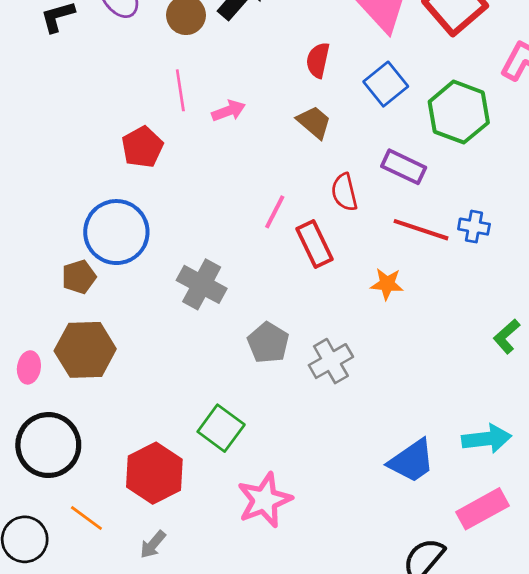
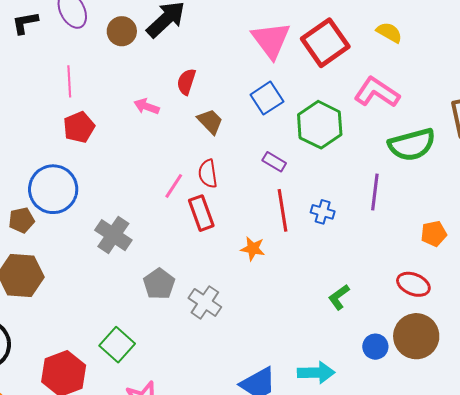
red semicircle: (318, 60) -> (186, 82), moved
pink line: (180, 90) -> (69, 81), moved
pink arrow: (228, 111) -> (147, 106), turned -145
purple rectangle: (404, 167) -> (274, 162), size x0.7
red semicircle: (344, 192) -> (208, 174), moved
red line: (421, 230) -> (282, 210), turned 57
gray cross: (331, 361) -> (205, 302), turned -32

